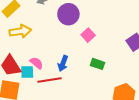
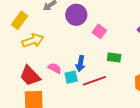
cyan square: (27, 72) -> (71, 77), moved
red line: (50, 80) -> (94, 81), moved

